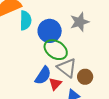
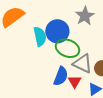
cyan semicircle: (25, 20) -> (40, 36), moved

